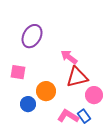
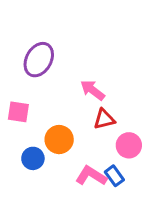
red triangle: (77, 77) -> (104, 119), size x0.7

